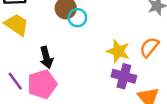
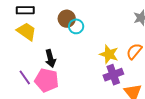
purple cross: (124, 76) -> (113, 75), turned -36
pink pentagon: (42, 84) -> (47, 80), turned 30

